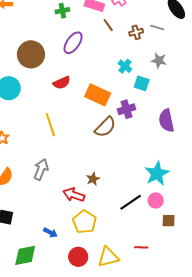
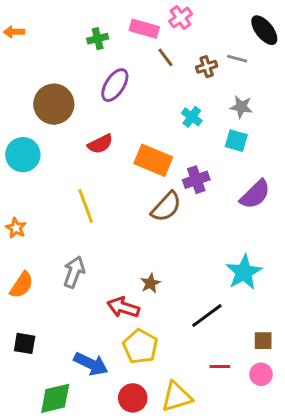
cyan square: (142, 83) -> (236, 141), moved
purple semicircle: (166, 121) -> (255, 194), turned -120
pink circle: (156, 200) -> (261, 374), moved
blue arrow: (50, 233) -> (91, 364), size x1.6
red line: (141, 247) -> (220, 367), moved

